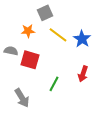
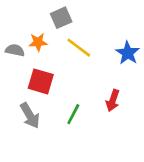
blue star: (82, 39) -> (128, 53), moved
gray semicircle: (11, 51) -> (15, 50), moved
gray arrow: (22, 98) -> (30, 115), moved

